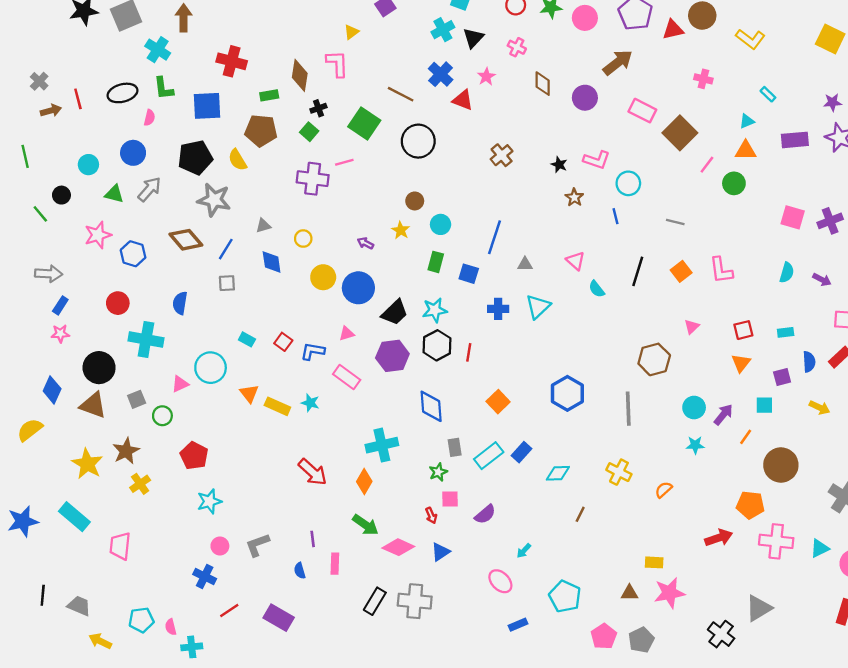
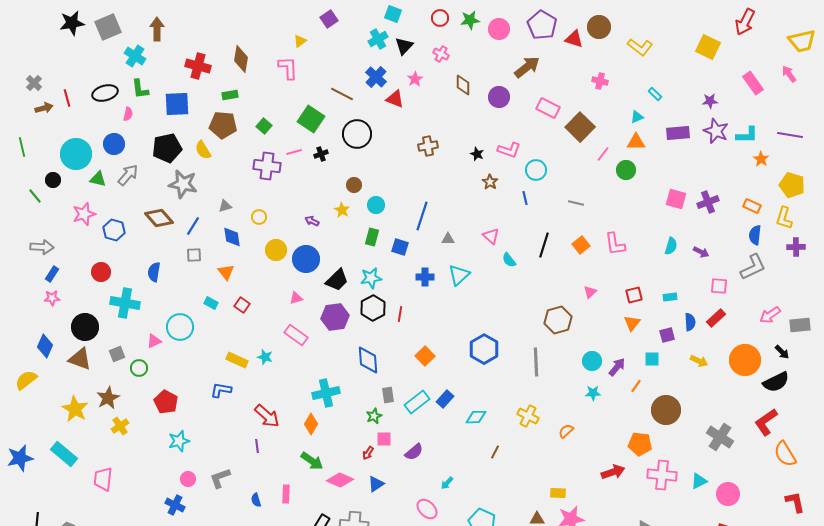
red triangle: (673, 30) -> (574, 39), turned 30
brown diamond: (300, 75) -> (241, 59), moved
black cross: (318, 108) -> (321, 154), moved
brown cross: (502, 155) -> (428, 146), turned 30
cyan circle: (88, 165) -> (76, 154), size x1.8
blue L-shape: (313, 351) -> (221, 390), moved
orange triangle: (249, 393) -> (226, 272), moved
red arrow: (431, 515) -> (368, 453), turned 56
purple line: (313, 539) -> (257, 446), moved

